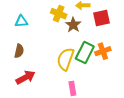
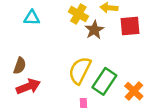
brown semicircle: (19, 51) -> (20, 66), moved
orange cross: (103, 51) -> (134, 91), moved, turned -35
green rectangle: (85, 53) -> (104, 81), moved

